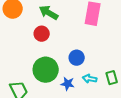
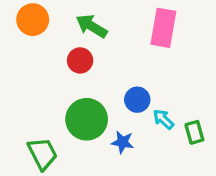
cyan arrow: (90, 79) -> (163, 119), moved, turned 32

